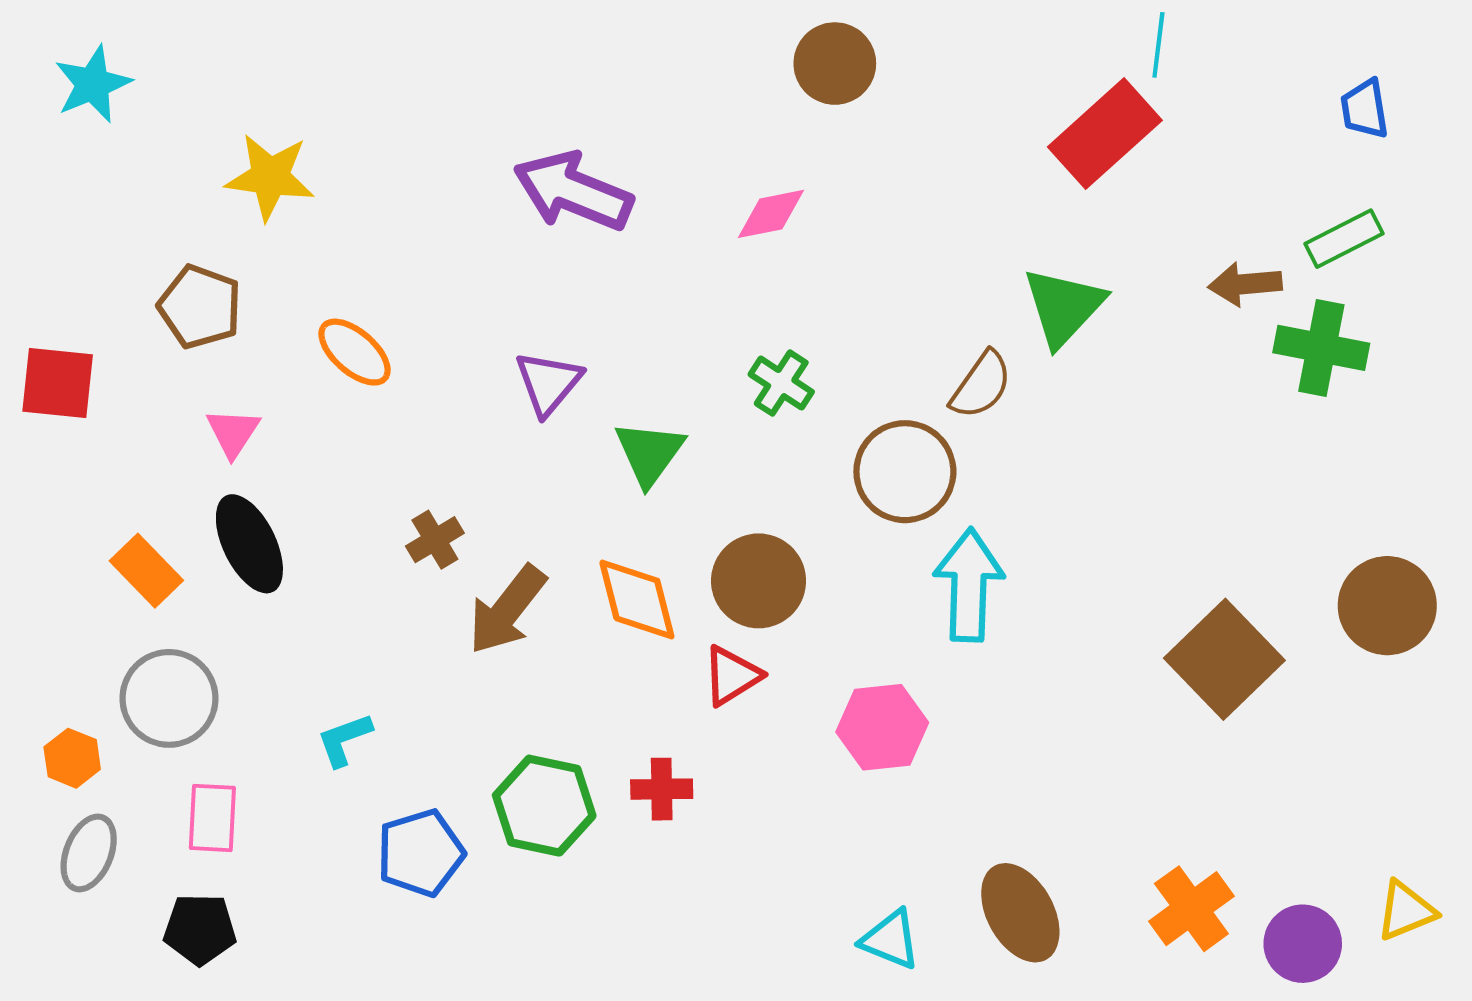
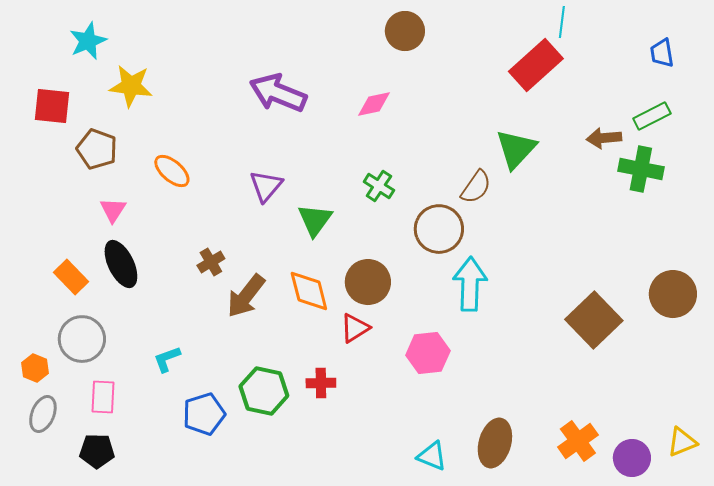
cyan star: (93, 84) -> (88, 41), moved
red square: (58, 383) -> (52, 106), moved
brown ellipse: (1020, 913) -> (495, 443), turned 45

